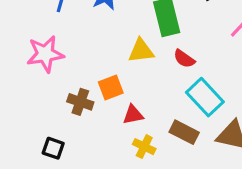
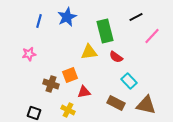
pink star: (45, 54) -> (29, 54), size x0.6
cyan rectangle: (205, 97) -> (129, 81), size x0.7
yellow cross: (144, 147) -> (68, 110), moved

